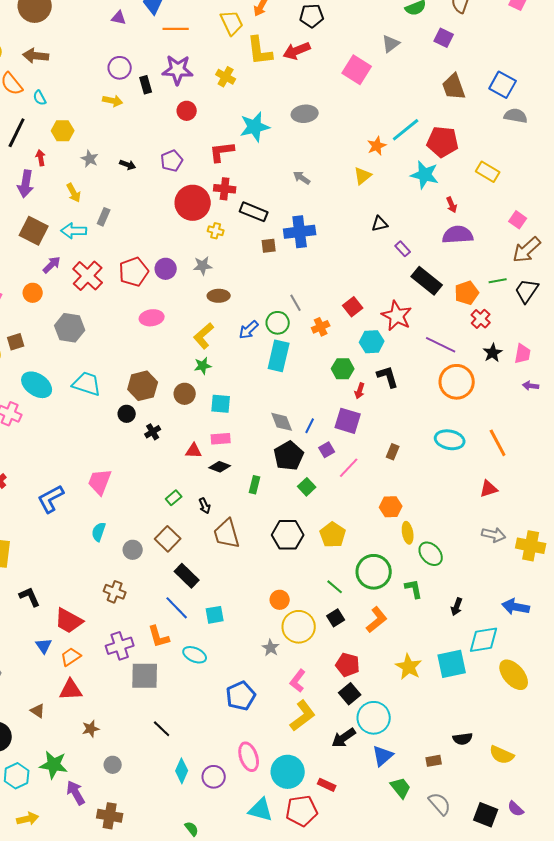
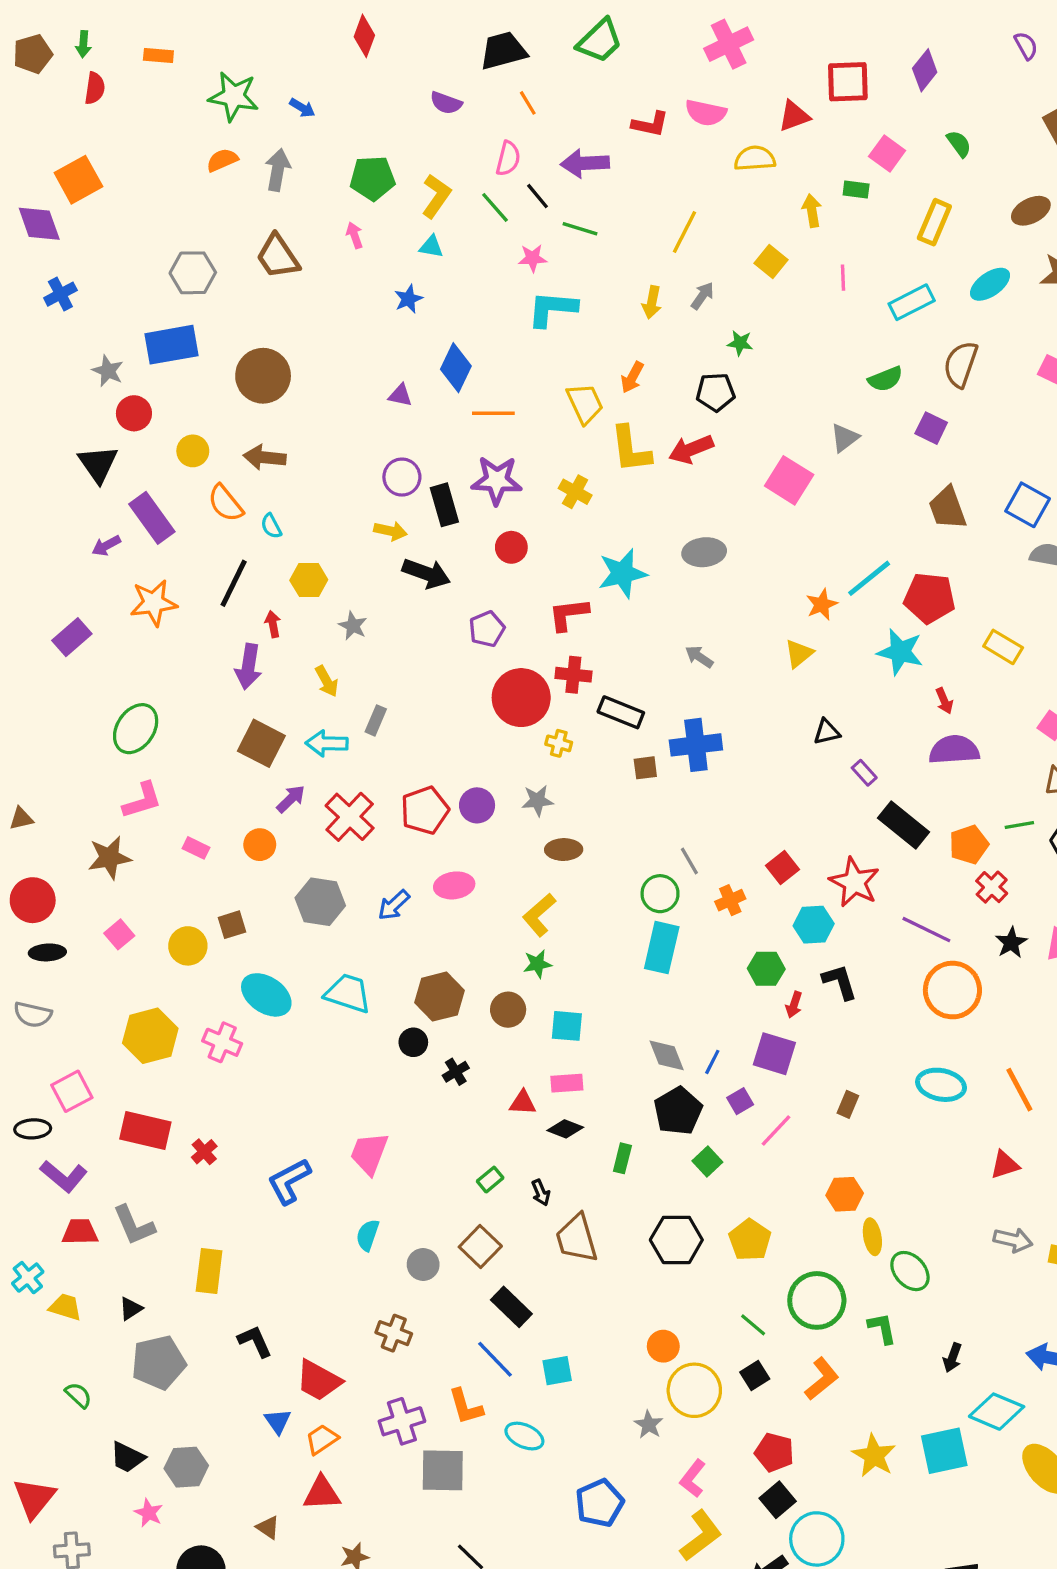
black rectangle: (146, 85) -> (444, 505), size x1.4
black arrow: (128, 165) -> (426, 573), moved, size x1.8
blue arrow: (249, 330) -> (394, 905), moved
cyan diamond: (484, 640) -> (997, 1412), turned 32

